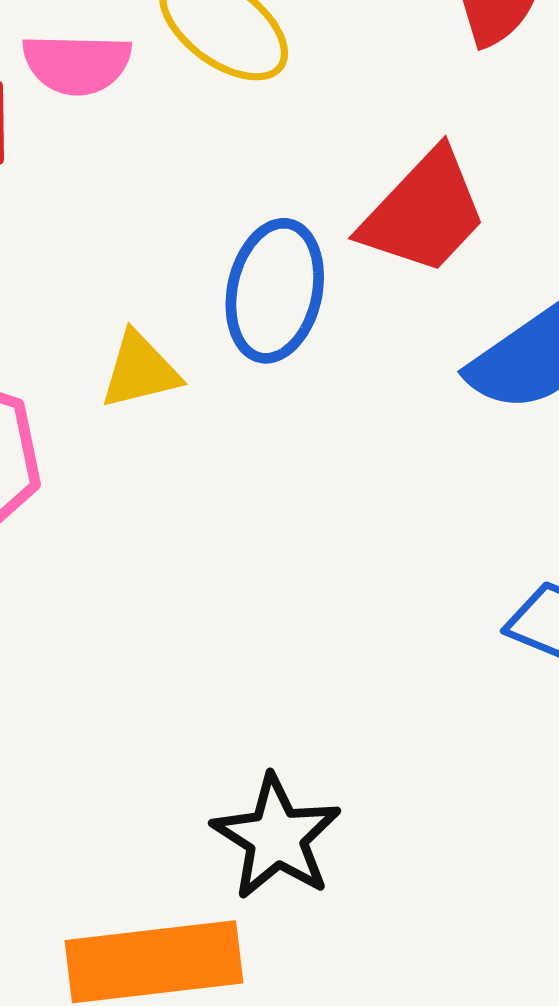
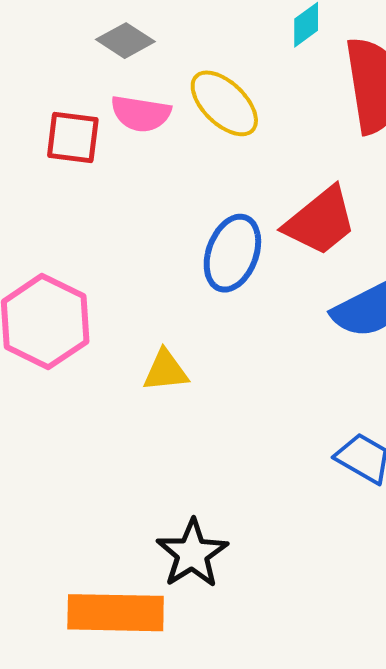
yellow triangle: (140, 371) -> (166, 371), moved

